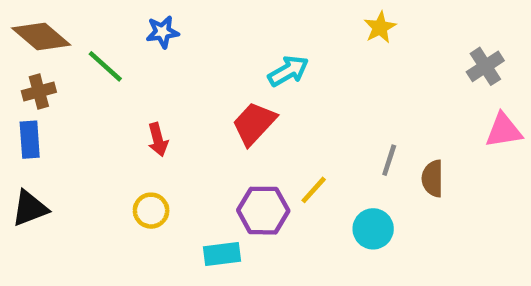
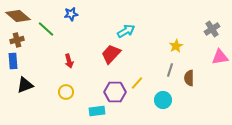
yellow star: (380, 27) -> (176, 46), moved
black triangle: (30, 208) -> (25, 85), moved

